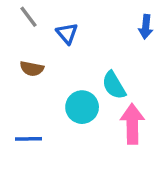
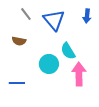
gray line: (28, 17) -> (26, 14), moved
blue triangle: (67, 33) -> (54, 20), moved, size x1.6

